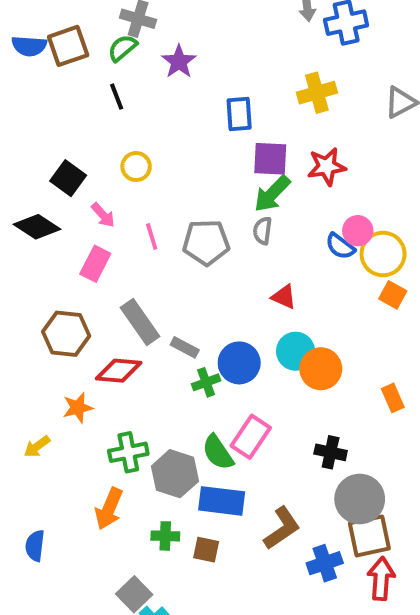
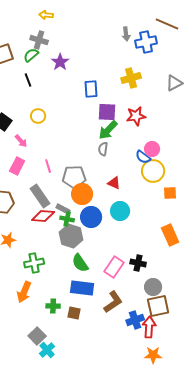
pink line: (152, 237) -> (48, 166), moved
gray pentagon: (206, 242) -> (74, 177), moved
yellow circle: (383, 254) -> (153, 171), moved
orange square: (393, 295) -> (170, 193), moved, turned -32
orange circle: (321, 369) -> (82, 194), moved
red diamond: (119, 371) -> (43, 216), moved
green cross: (206, 382) -> (67, 219), moved, turned 32
orange rectangle: (393, 398) -> (170, 235), size x1.5
pink rectangle: (251, 437) -> (114, 267), moved
gray hexagon: (175, 474) -> (71, 236), moved
gray circle: (360, 499) -> (153, 287), size x0.7
red arrow: (381, 579) -> (149, 327), moved

